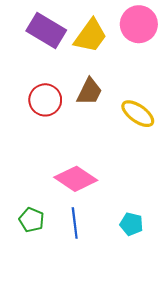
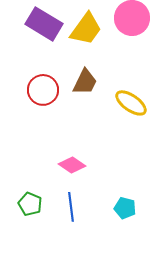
pink diamond: (76, 179) -> (72, 165), size x0.7

